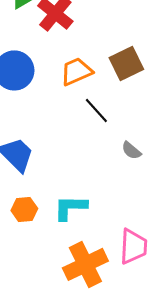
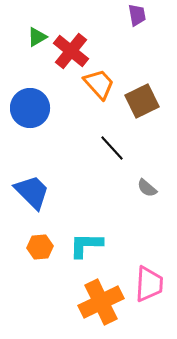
orange trapezoid: (76, 71) -> (99, 84), moved, turned 72

